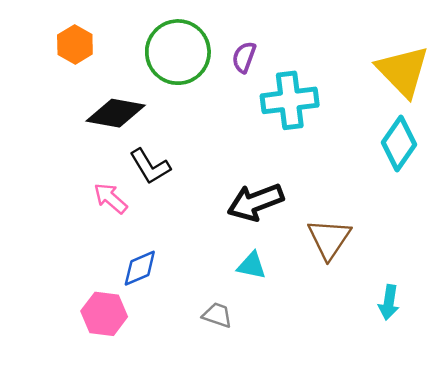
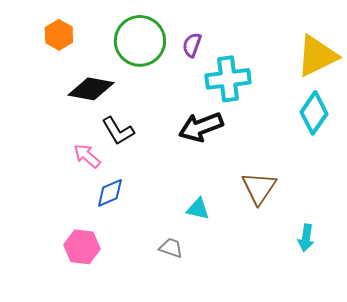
yellow triangle: (403, 71) -> (317, 56), turned 48
black arrow: (255, 202) -> (201, 127), moved
blue diamond: (140, 268) -> (110, 193), moved

